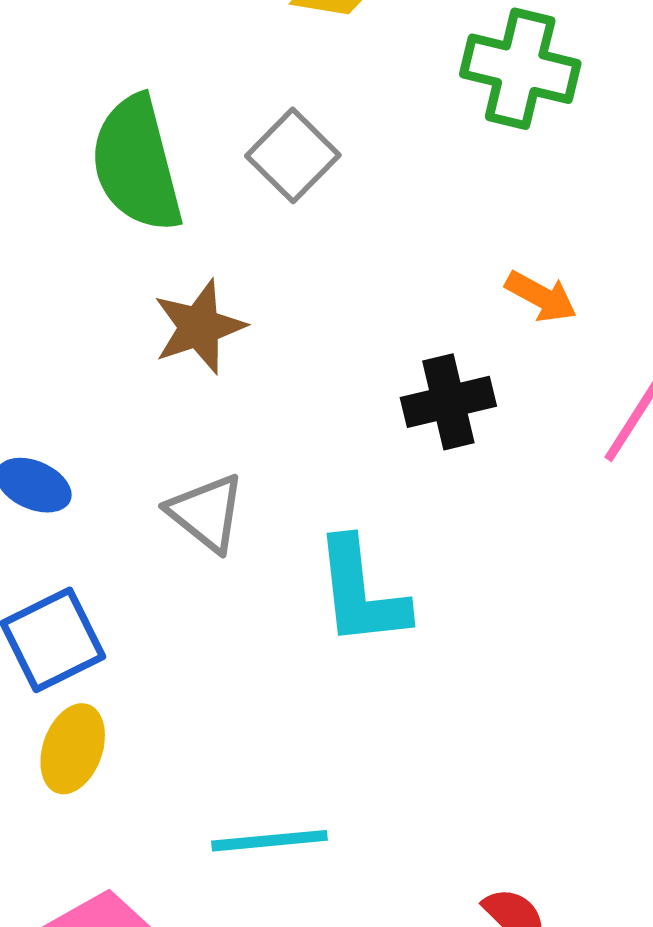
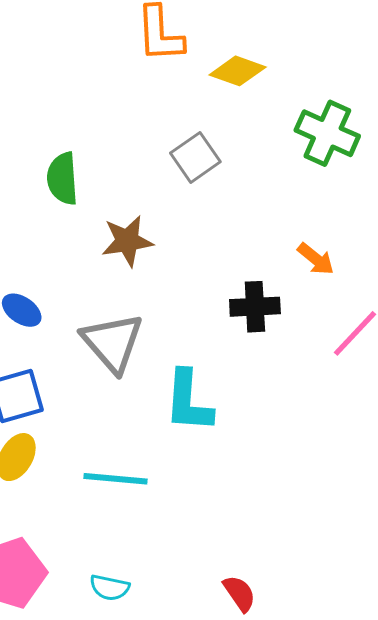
green semicircle: (137, 164) -> (63, 179), moved, size x0.7
gray triangle: (206, 513) -> (113, 342), size x1.4
cyan line: (269, 841) -> (116, 479), moved

